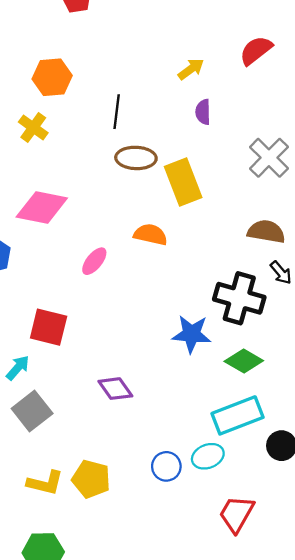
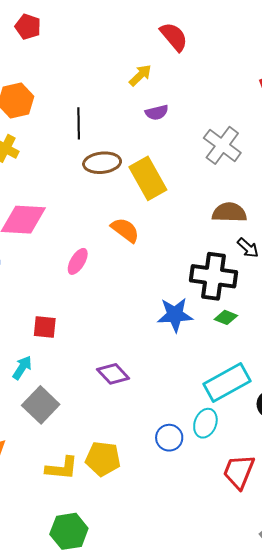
red semicircle: (256, 50) -> (174, 37), moved, turned 96
purple semicircle: (203, 112) -> (157, 112), turned -95
orange semicircle: (151, 234) -> (125, 230), turned 32
red square: (49, 327) -> (45, 327), size x0.7
green diamond: (244, 361) -> (226, 317), moved, size x0.7
cyan ellipse: (208, 456) -> (205, 423), turned -40

